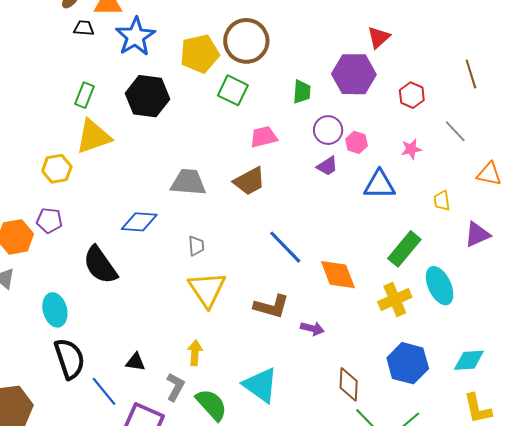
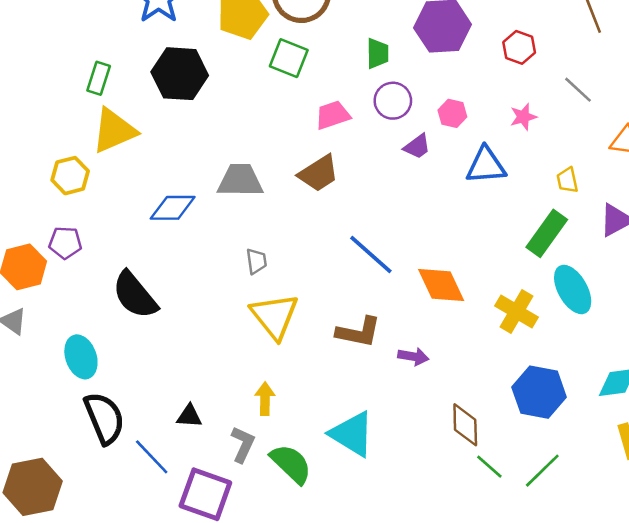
purple circle: (328, 130) -> (393, 101), moved
blue diamond: (139, 222) -> (173, 208), moved
green rectangle: (404, 249) -> (547, 233), moved
yellow cross: (395, 299) -> (516, 311), turned -32

